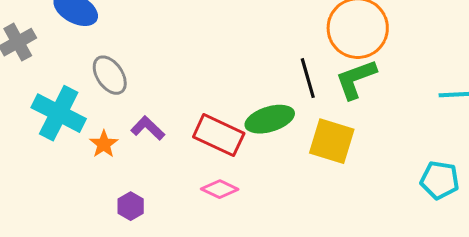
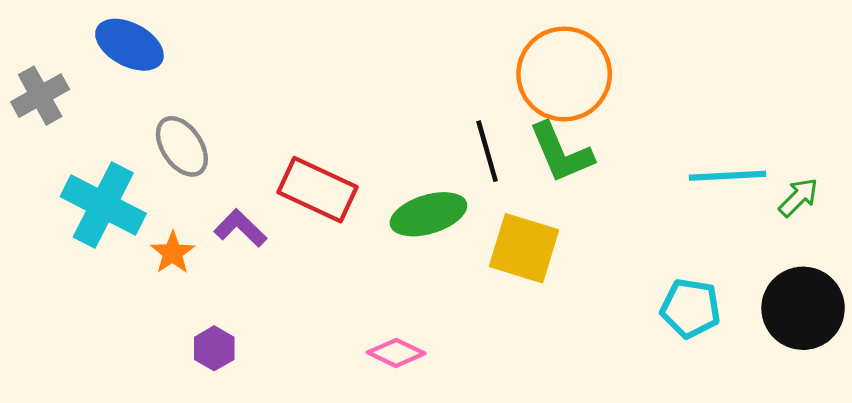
green L-shape: (356, 79) -> (561, 153), turned -93
red rectangle: (219, 135) -> (318, 190), moved
pink diamond: (220, 189) -> (396, 353), moved

